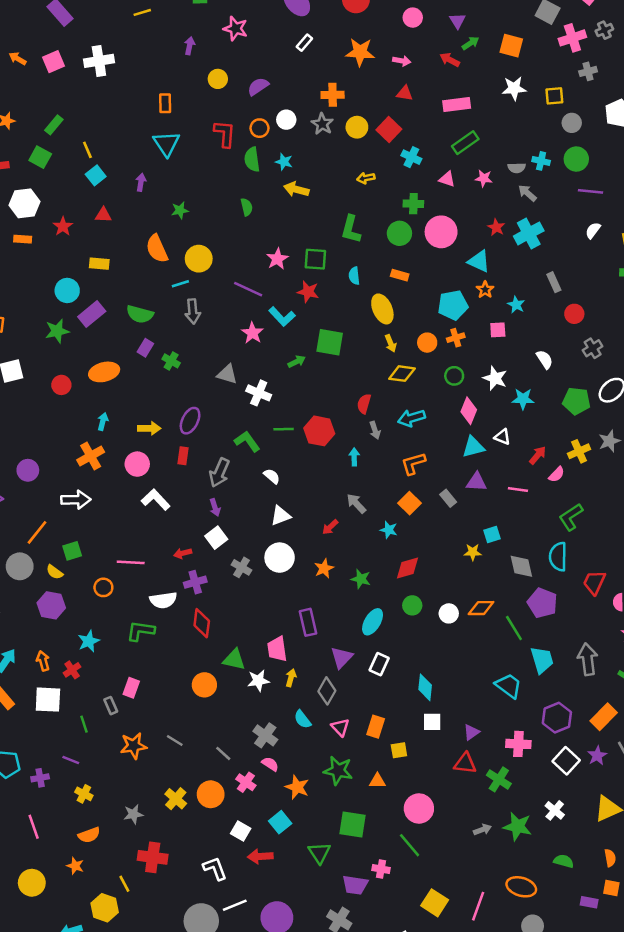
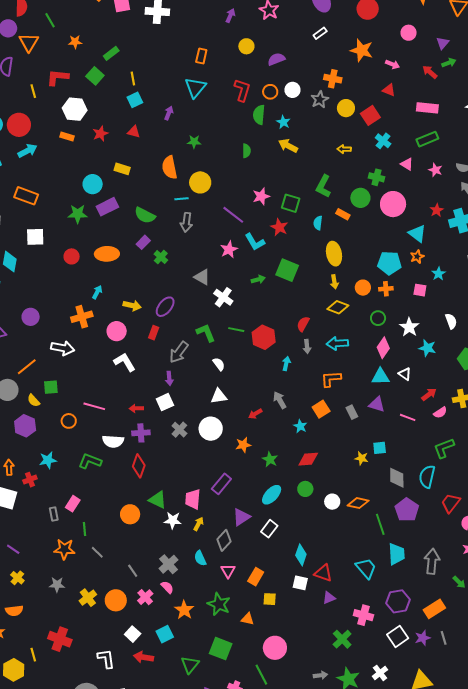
orange rectangle: (400, 275) -> (343, 214), moved
purple rectangle: (308, 622) -> (221, 484), turned 40
green line: (84, 724) -> (84, 529), moved
red triangle: (465, 763) -> (323, 573), moved
gray star: (133, 814) -> (57, 585), moved

